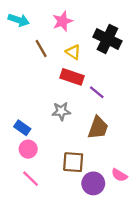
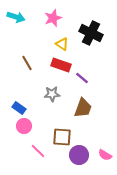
brown line: (41, 48) -> (27, 63), moved
pink semicircle: (119, 175) -> (105, 155), moved
pink line: (31, 179) -> (38, 151), moved

